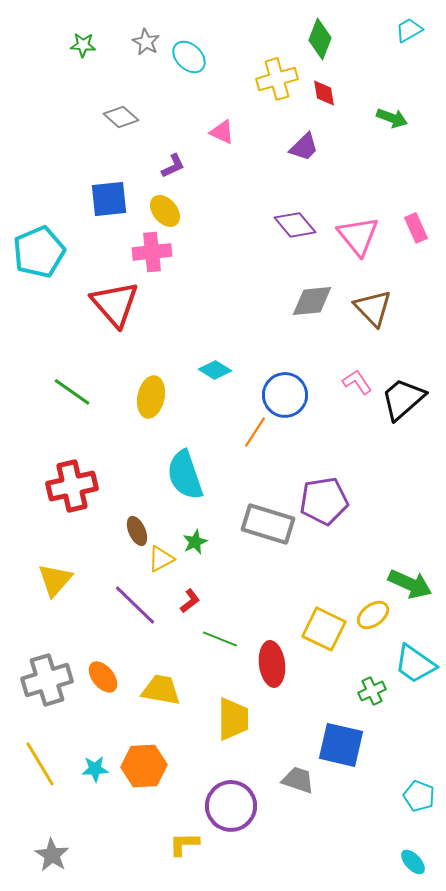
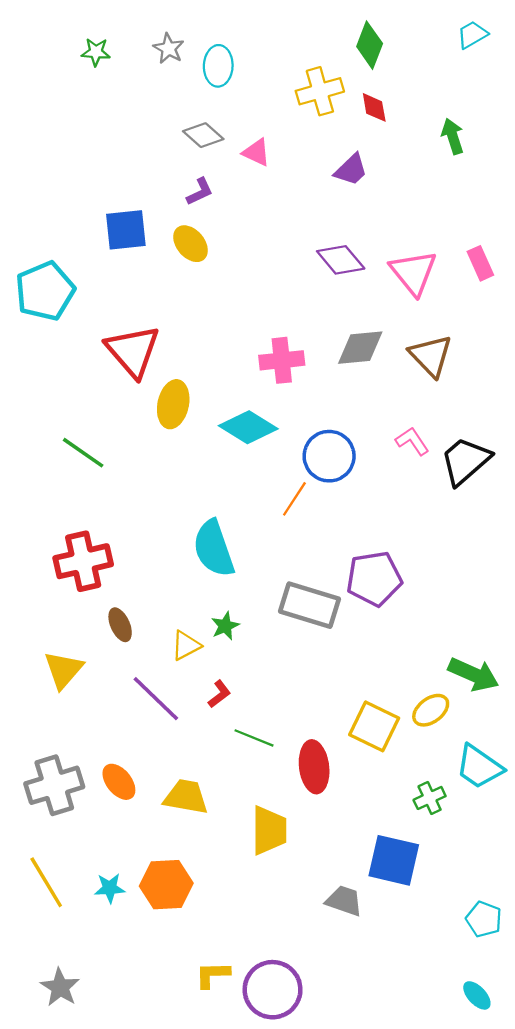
cyan ellipse: (189, 57) -> (218, 66), turned 48
gray diamond: (121, 117) -> (203, 135), moved
green arrow: (392, 118) -> (453, 136), turned -128
pink cross: (152, 252) -> (282, 360), moved
cyan diamond: (215, 370) -> (248, 427), size x1.5
yellow ellipse: (151, 397) -> (173, 404), moved
brown ellipse: (137, 531) -> (120, 625), moved
purple circle: (231, 806) -> (273, 990), moved

